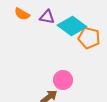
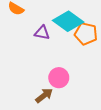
purple triangle: (47, 17) -> (42, 33), moved

